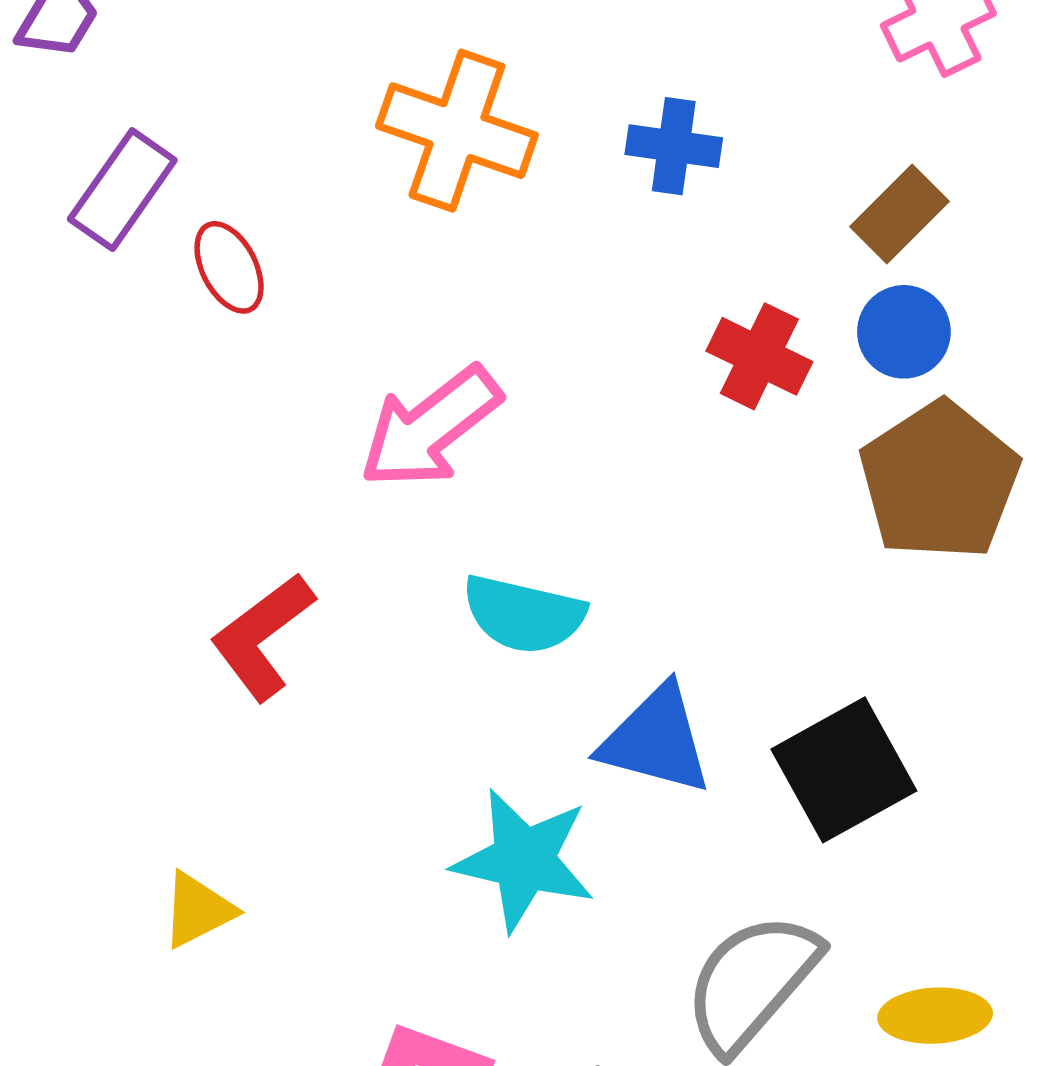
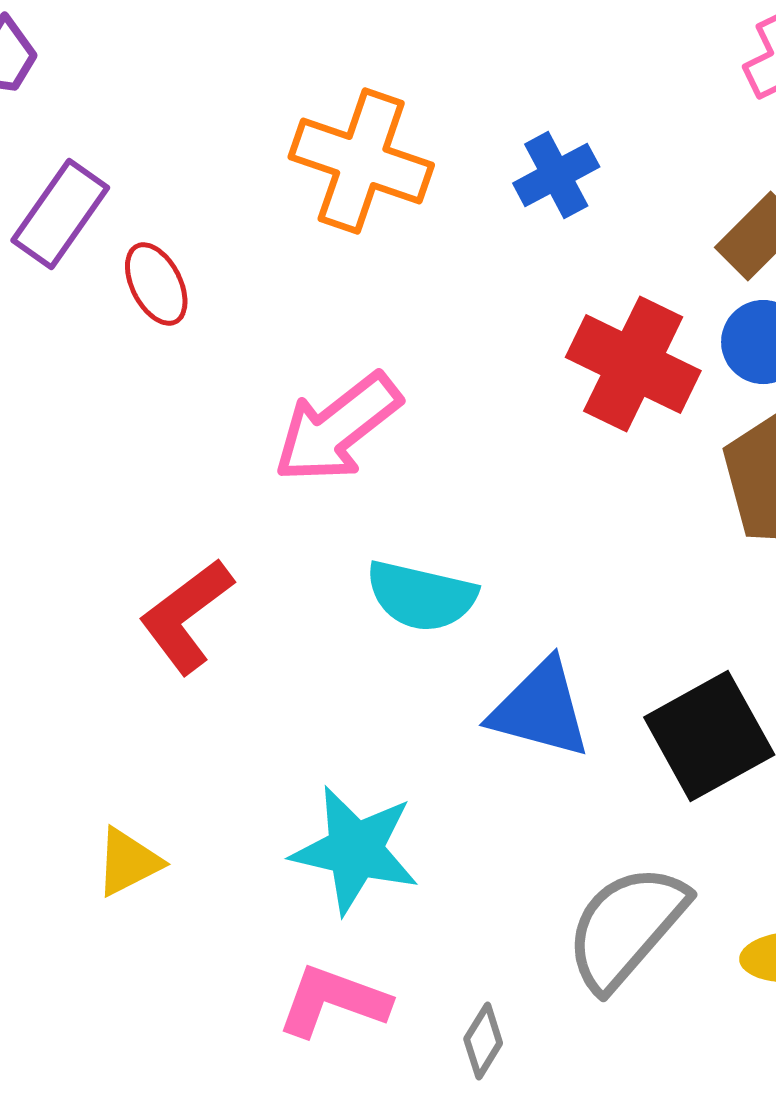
blue cross: (674, 146) -> (556, 175), turned -36
red cross: (759, 356) -> (633, 364), size x1.4
cyan star: (524, 860) -> (355, 850), moved

